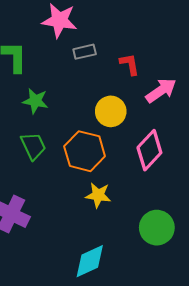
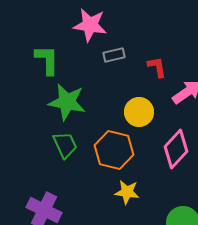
green star: (35, 101) -> (67, 102), size x1.5

